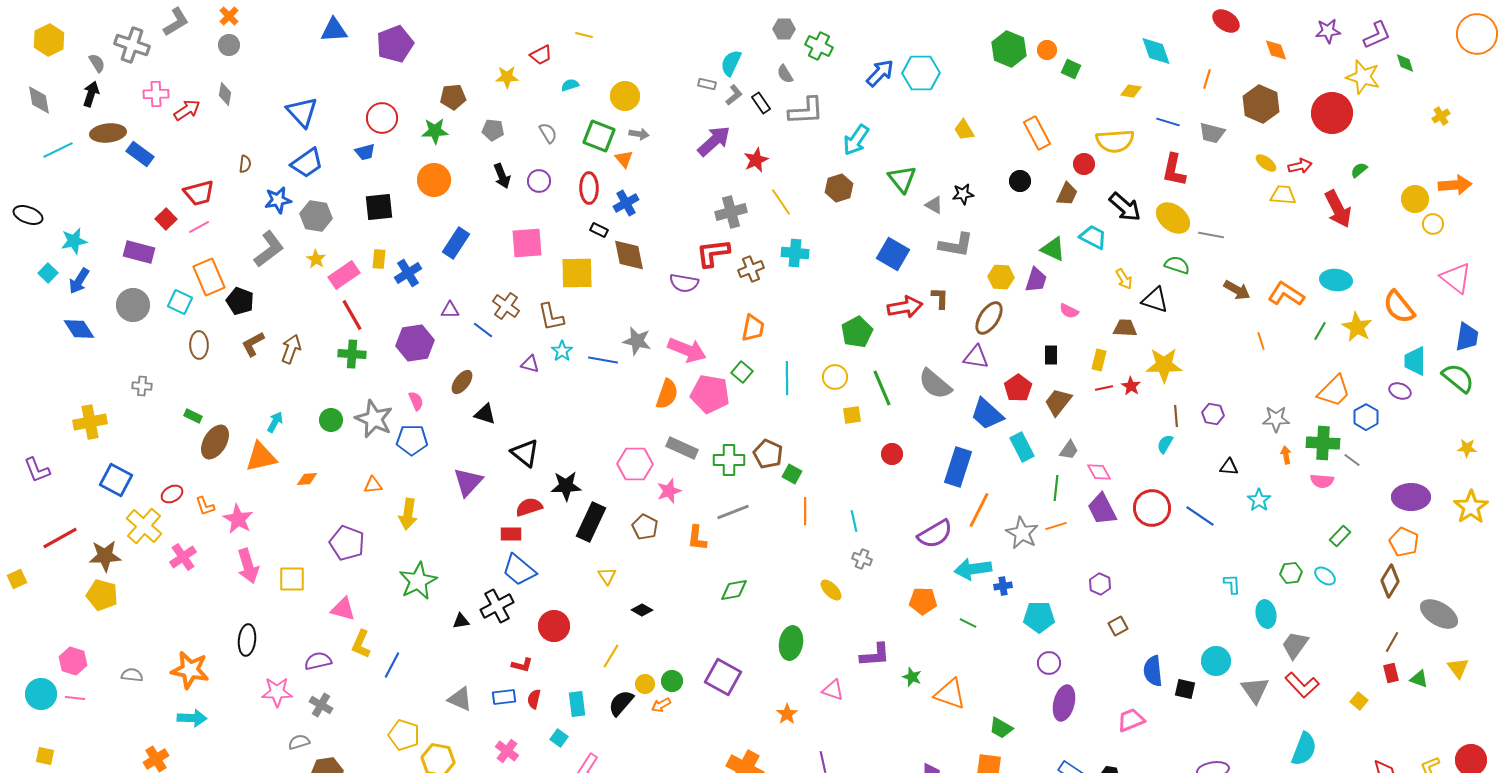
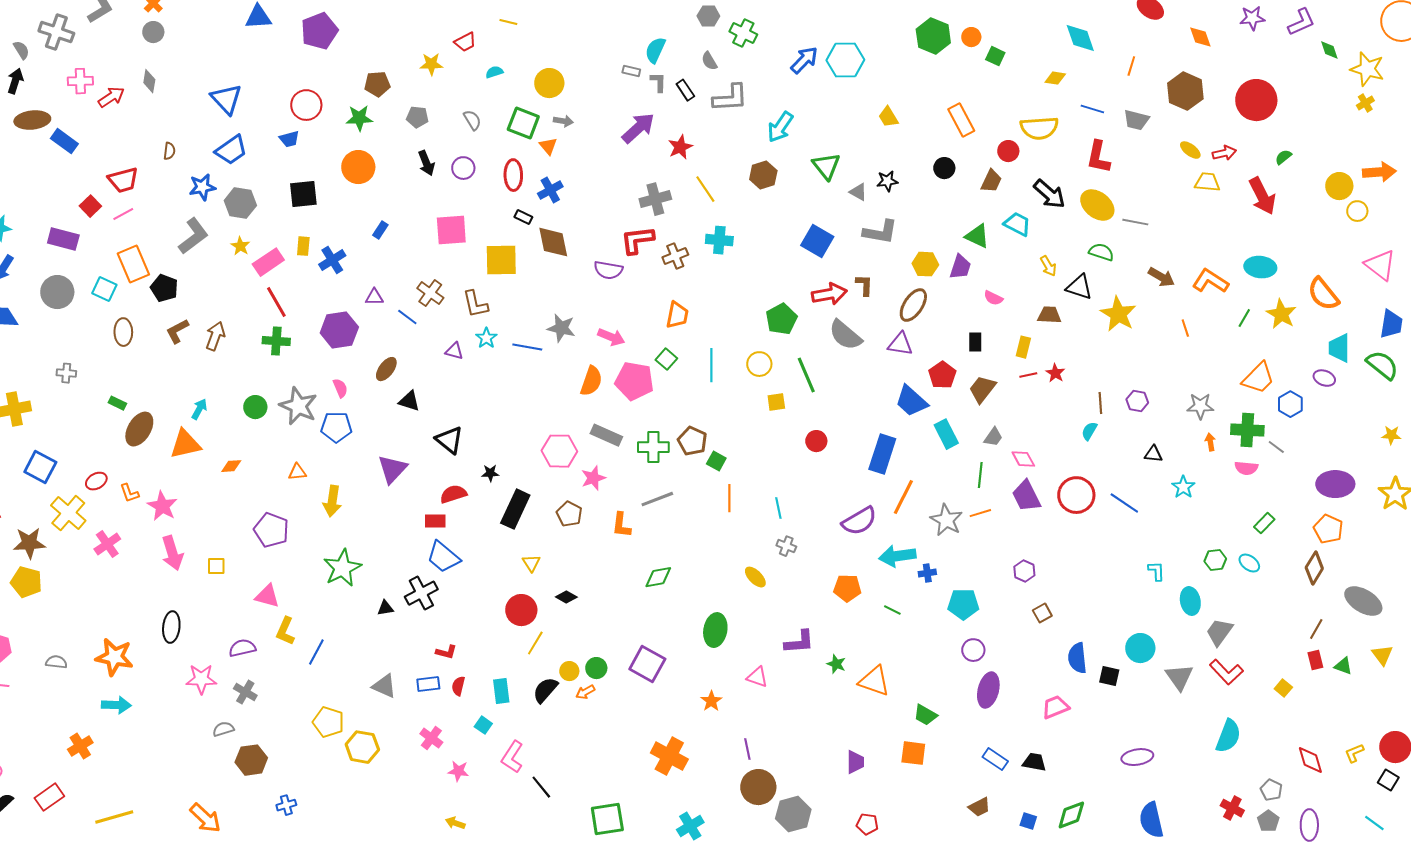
yellow star: (1363, 77) -> (1367, 69), moved
gray L-shape: (734, 95) -> (658, 82), turned -50
blue rectangle: (456, 243) -> (380, 230), size x0.6
pink arrow: (687, 350) -> (611, 337), size x0.7
yellow star: (1164, 365) -> (1118, 314), moved, turned 30
gray semicircle: (935, 384) -> (845, 335), moved
black star: (566, 486) -> (490, 473), size x0.6
yellow square: (292, 579) -> (216, 566), size x0.7
red circle: (554, 626) -> (521, 610), moved

